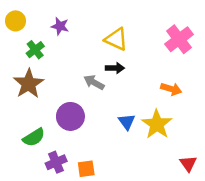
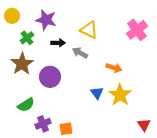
purple star: (60, 26) -> (46, 20), size x1.5
black arrow: (115, 68) -> (58, 43), moved
gray arrow: (94, 82) -> (80, 53), moved
orange arrow: (171, 89) -> (114, 68), moved
purple circle: (70, 116) -> (50, 77), moved

